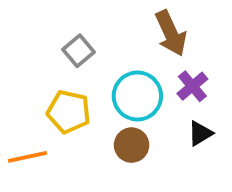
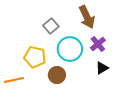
gray square: (79, 51) -> (51, 26), moved
brown circle: (132, 145) -> (57, 75), moved

